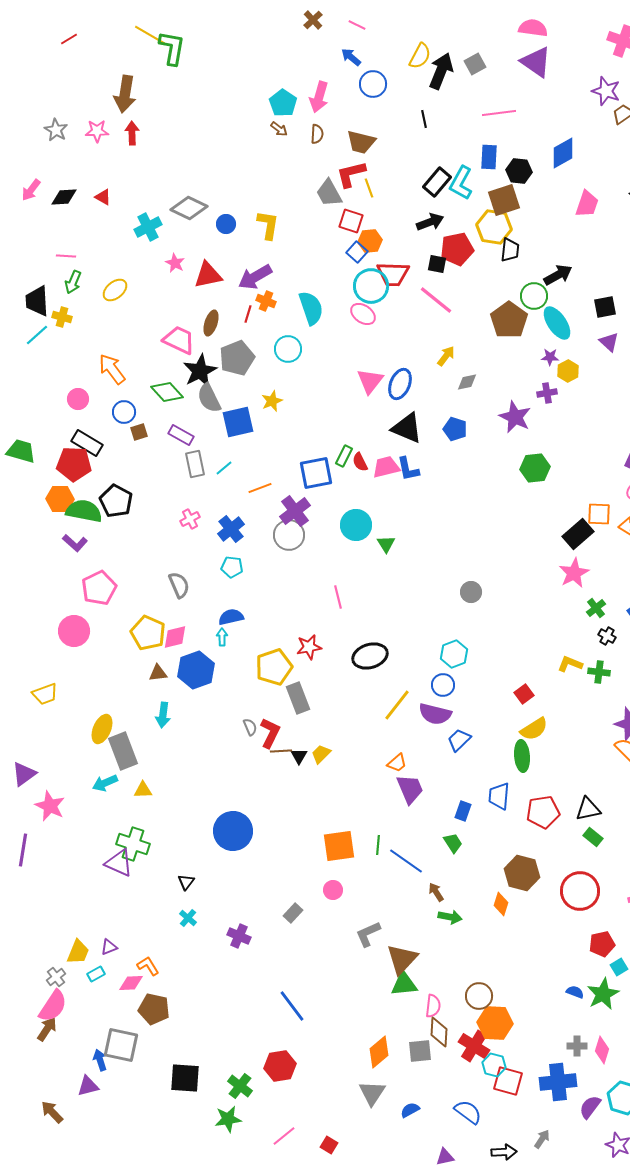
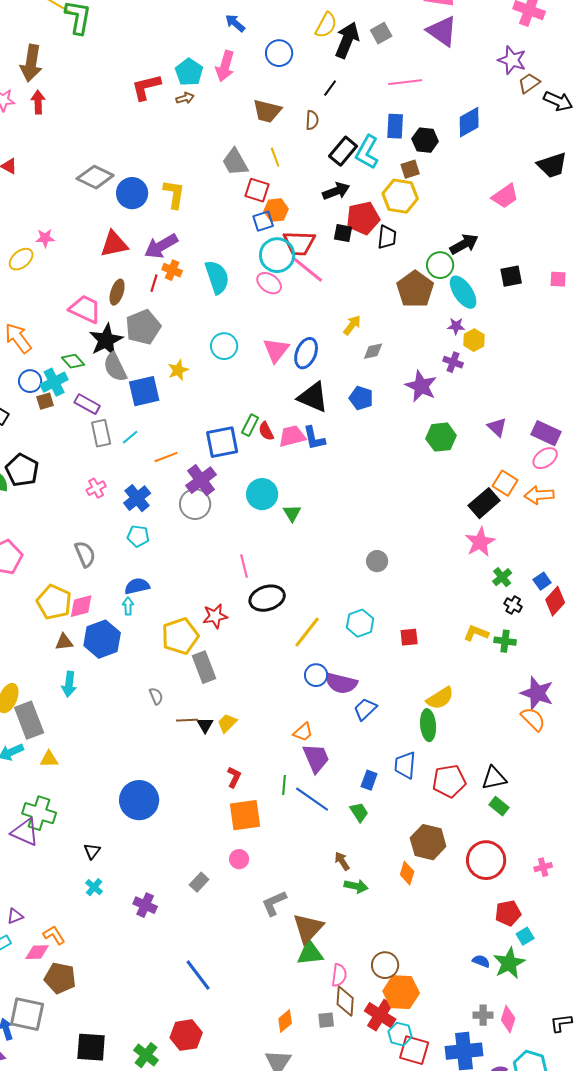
blue arrow: (351, 57) -> (235, 23), moved
black line: (424, 119) -> (330, 88), turned 48
brown arrow: (279, 129) -> (185, 98), turned -54
brown semicircle: (317, 134) -> (312, 120), moved
red L-shape: (351, 174) -> (146, 87), moved
brown square: (504, 200) -> (410, 169), size x0.6
pink trapezoid: (587, 204) -> (505, 196), moved, turned 36
blue circle: (226, 224) -> (132, 193), size x1.6
cyan cross: (148, 227) -> (54, 382), moved
black trapezoid: (510, 250) -> (387, 237), moved
blue square: (357, 252) -> (263, 221), turned 30
pink star: (175, 263) -> (45, 238), moved, turned -30
pink line: (436, 300) -> (307, 269), moved
purple triangle: (609, 342) -> (497, 427), moved
cyan circle: (288, 349) -> (224, 346), moved
green diamond: (167, 392) -> (73, 361), size x0.7
purple cross: (547, 393) -> (453, 362), turned 30
orange square: (599, 514) -> (505, 483), turned 30
black ellipse: (370, 656) -> (267, 598), moved
blue circle: (443, 685) -> (316, 675), moved
red square: (524, 694) -> (409, 637), moved, turned 30
yellow line: (397, 705) -> (307, 632), moved
red L-shape: (270, 733) -> (234, 777), moved, size x0.7
green line: (378, 845) -> (284, 785), moved
blue line: (406, 861) -> (312, 799), moved
gray square: (420, 1051) -> (326, 1020), size x0.7
orange diamond: (379, 1052) -> (285, 1021), size x0.7

